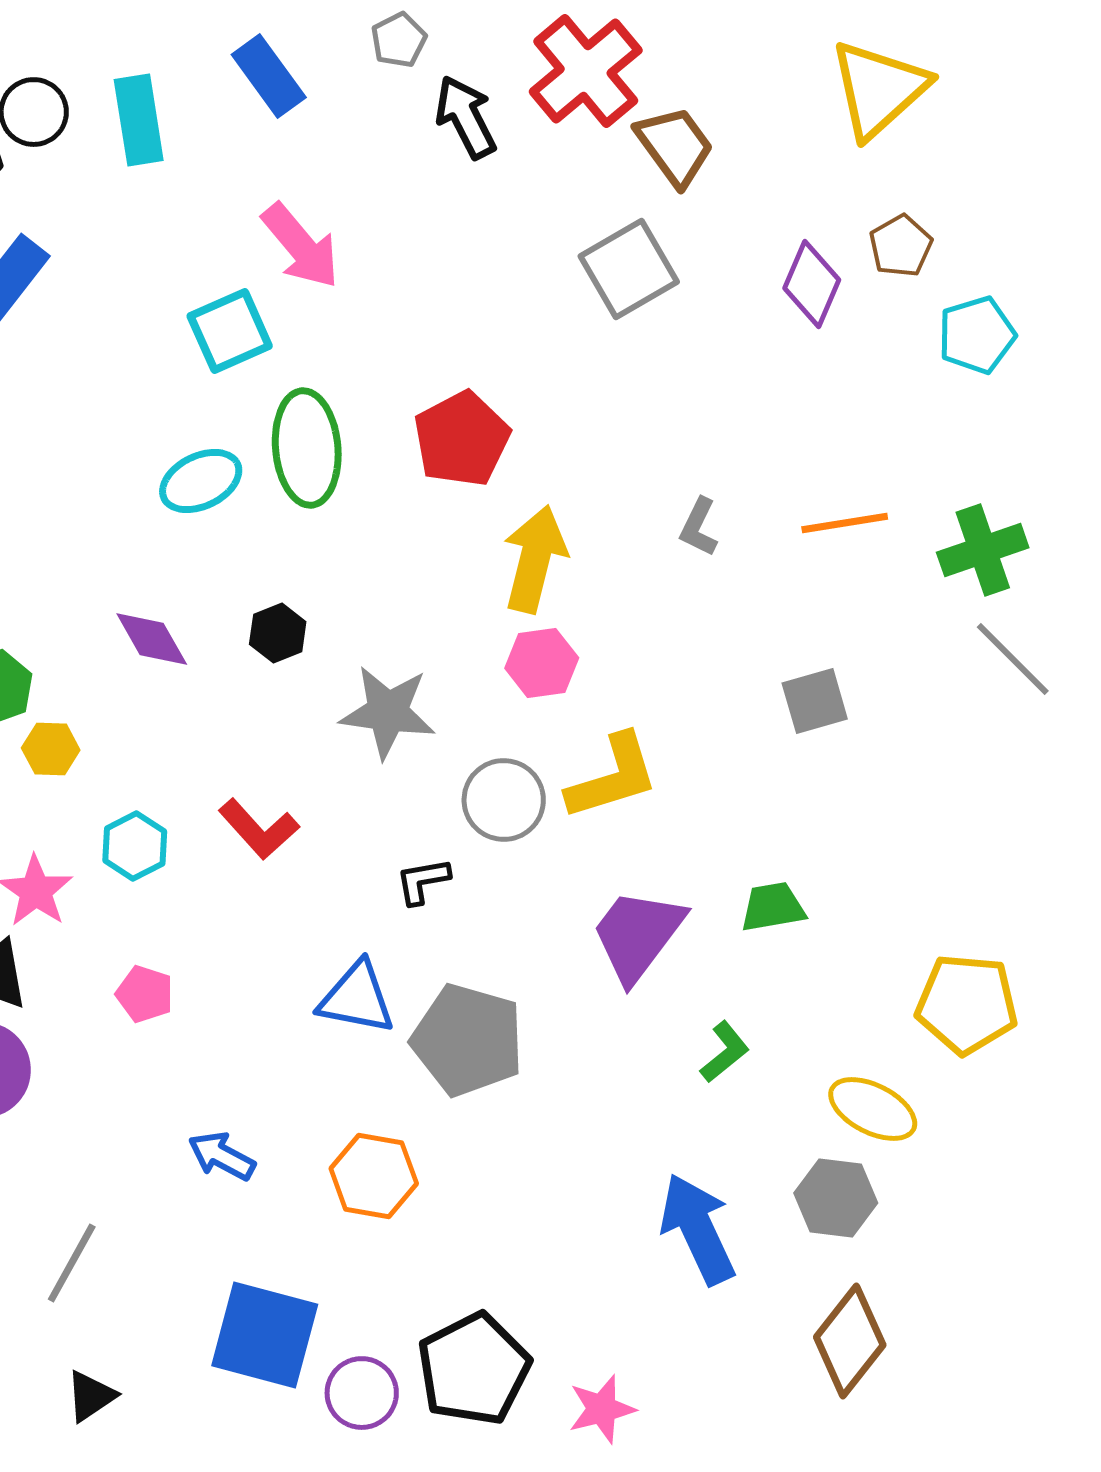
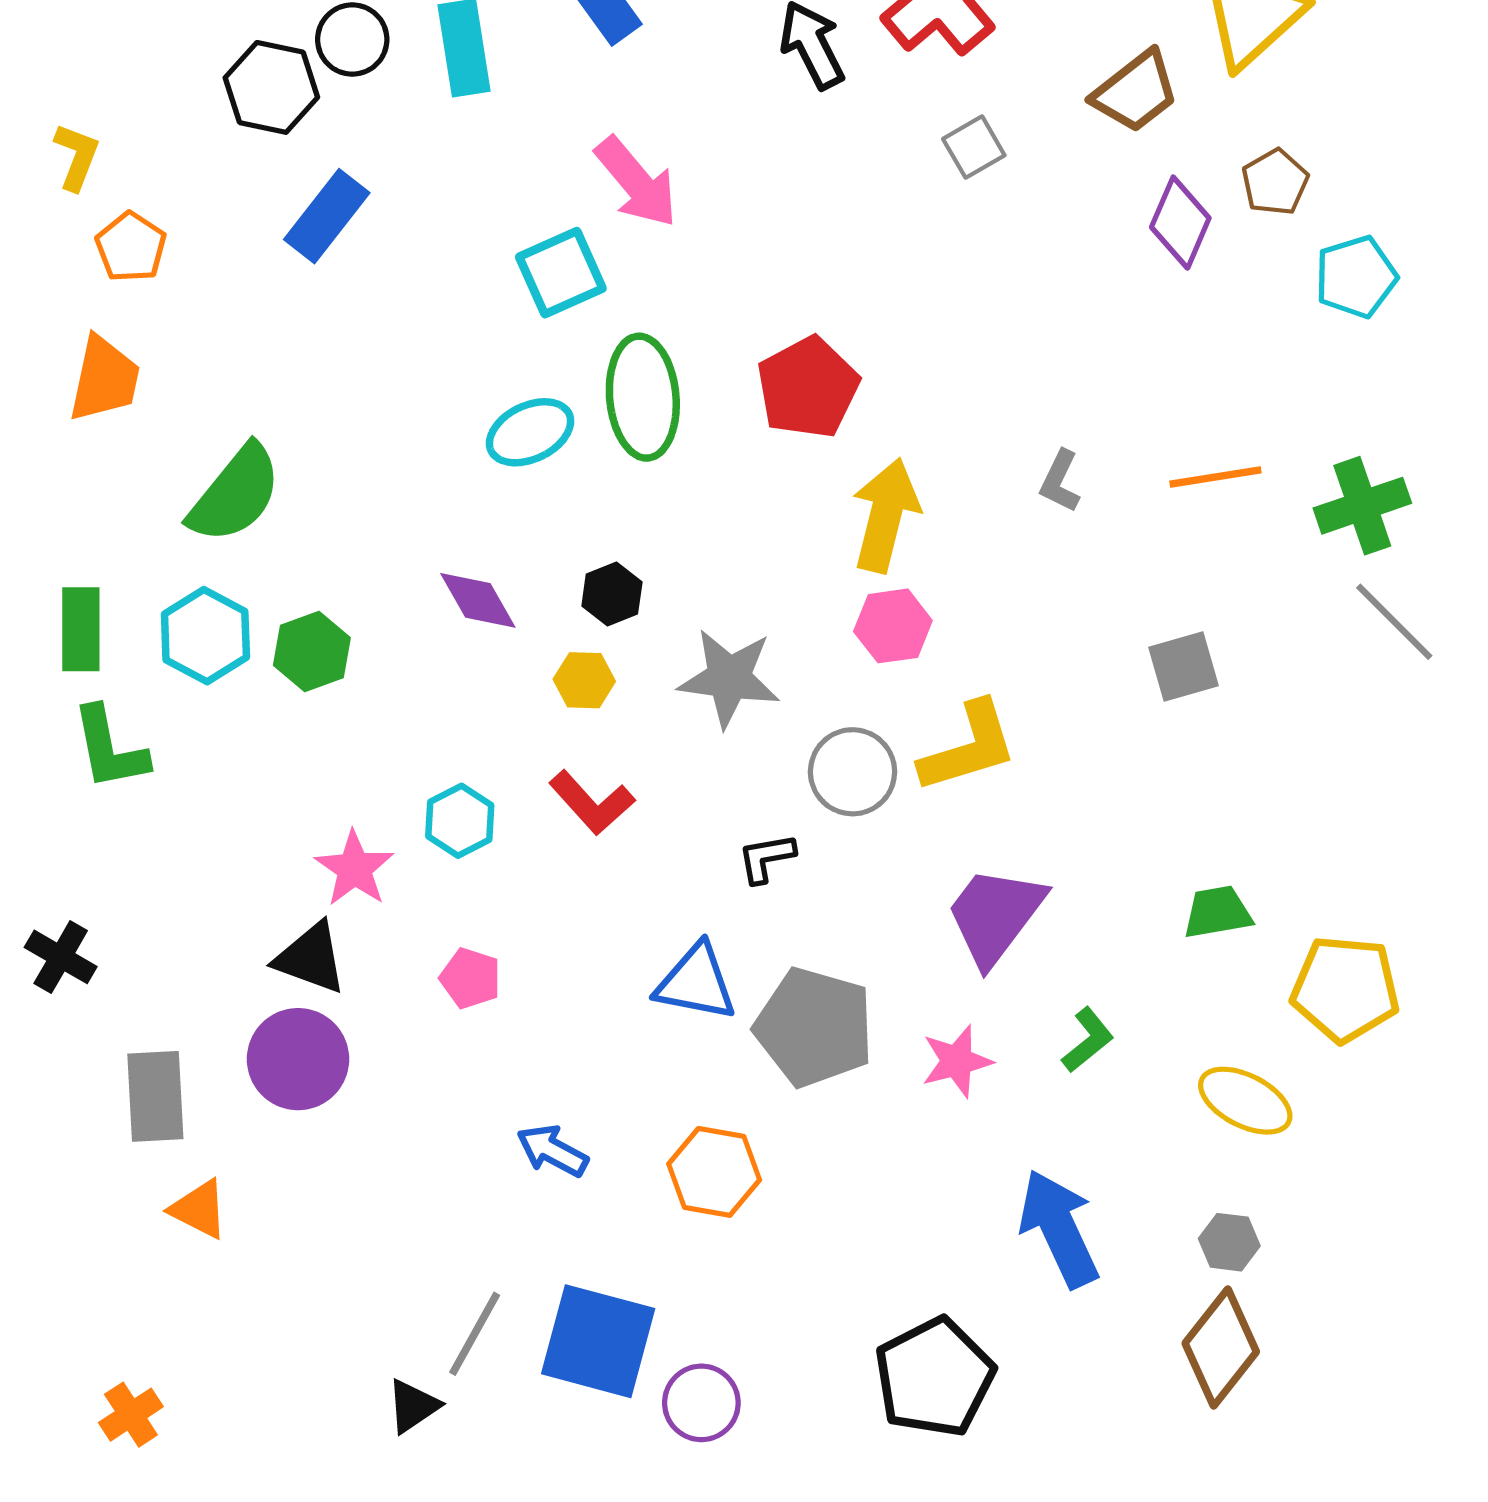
brown trapezoid: (675, 146) -> (1136, 92), moved, turned 88
gray square: (629, 269) -> (974, 147), moved, size x0.6
yellow hexagon: (51, 749) -> (584, 680), moved
green trapezoid: (773, 907) -> (1218, 912), moved
gray hexagon: (836, 1198) -> (1229, 1242), moved, size x0.7
gray line: (72, 1263) -> (475, 1334), moved
black pentagon: (474, 1369) -> (934, 1377), moved
pink star: (602, 1409) -> (957, 1061), moved

